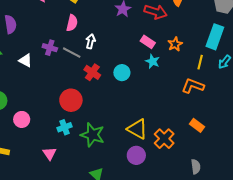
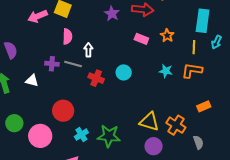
cyan star: (152, 61) -> (166, 71), moved
red circle: (71, 100) -> (63, 111), moved
pink circle: (22, 119) -> (40, 136), size x1.5
orange rectangle: (197, 125) -> (204, 106), turned -48
gray semicircle: (196, 167) -> (198, 142), moved

